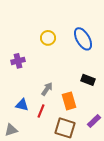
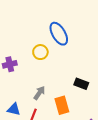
yellow circle: (48, 38) -> (40, 52), moved
blue ellipse: (83, 39) -> (59, 34), moved

